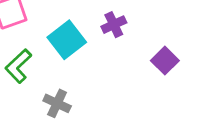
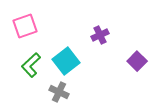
cyan square: (67, 40) -> (66, 61), moved

